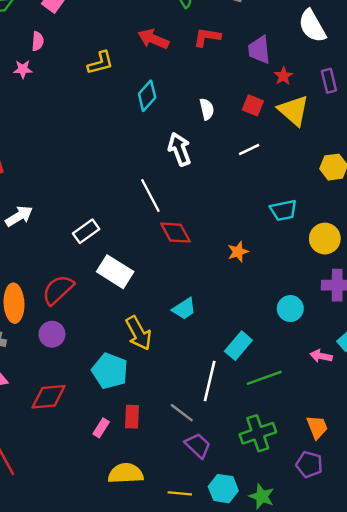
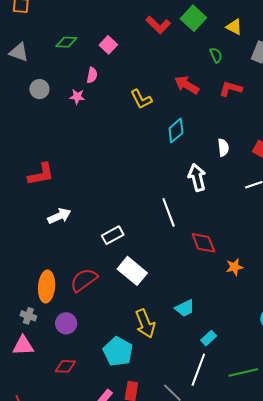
yellow L-shape: (100, 63) -> (141, 99), turned 70
red diamond: (175, 233) -> (203, 243), moved
purple circle: (52, 334) -> (66, 323), moved
cyan rectangle: (238, 346) -> (209, 338), moved, size x0.7
red diamond: (49, 397) -> (65, 366), size x0.7

